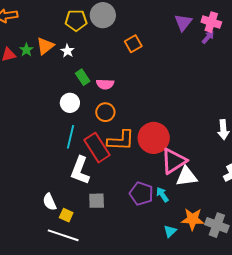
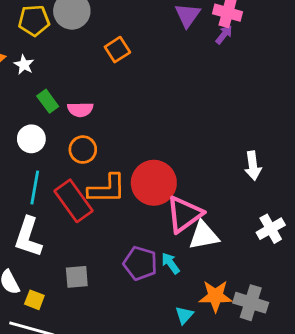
white L-shape: (80, 170) -> (28, 237), moved

